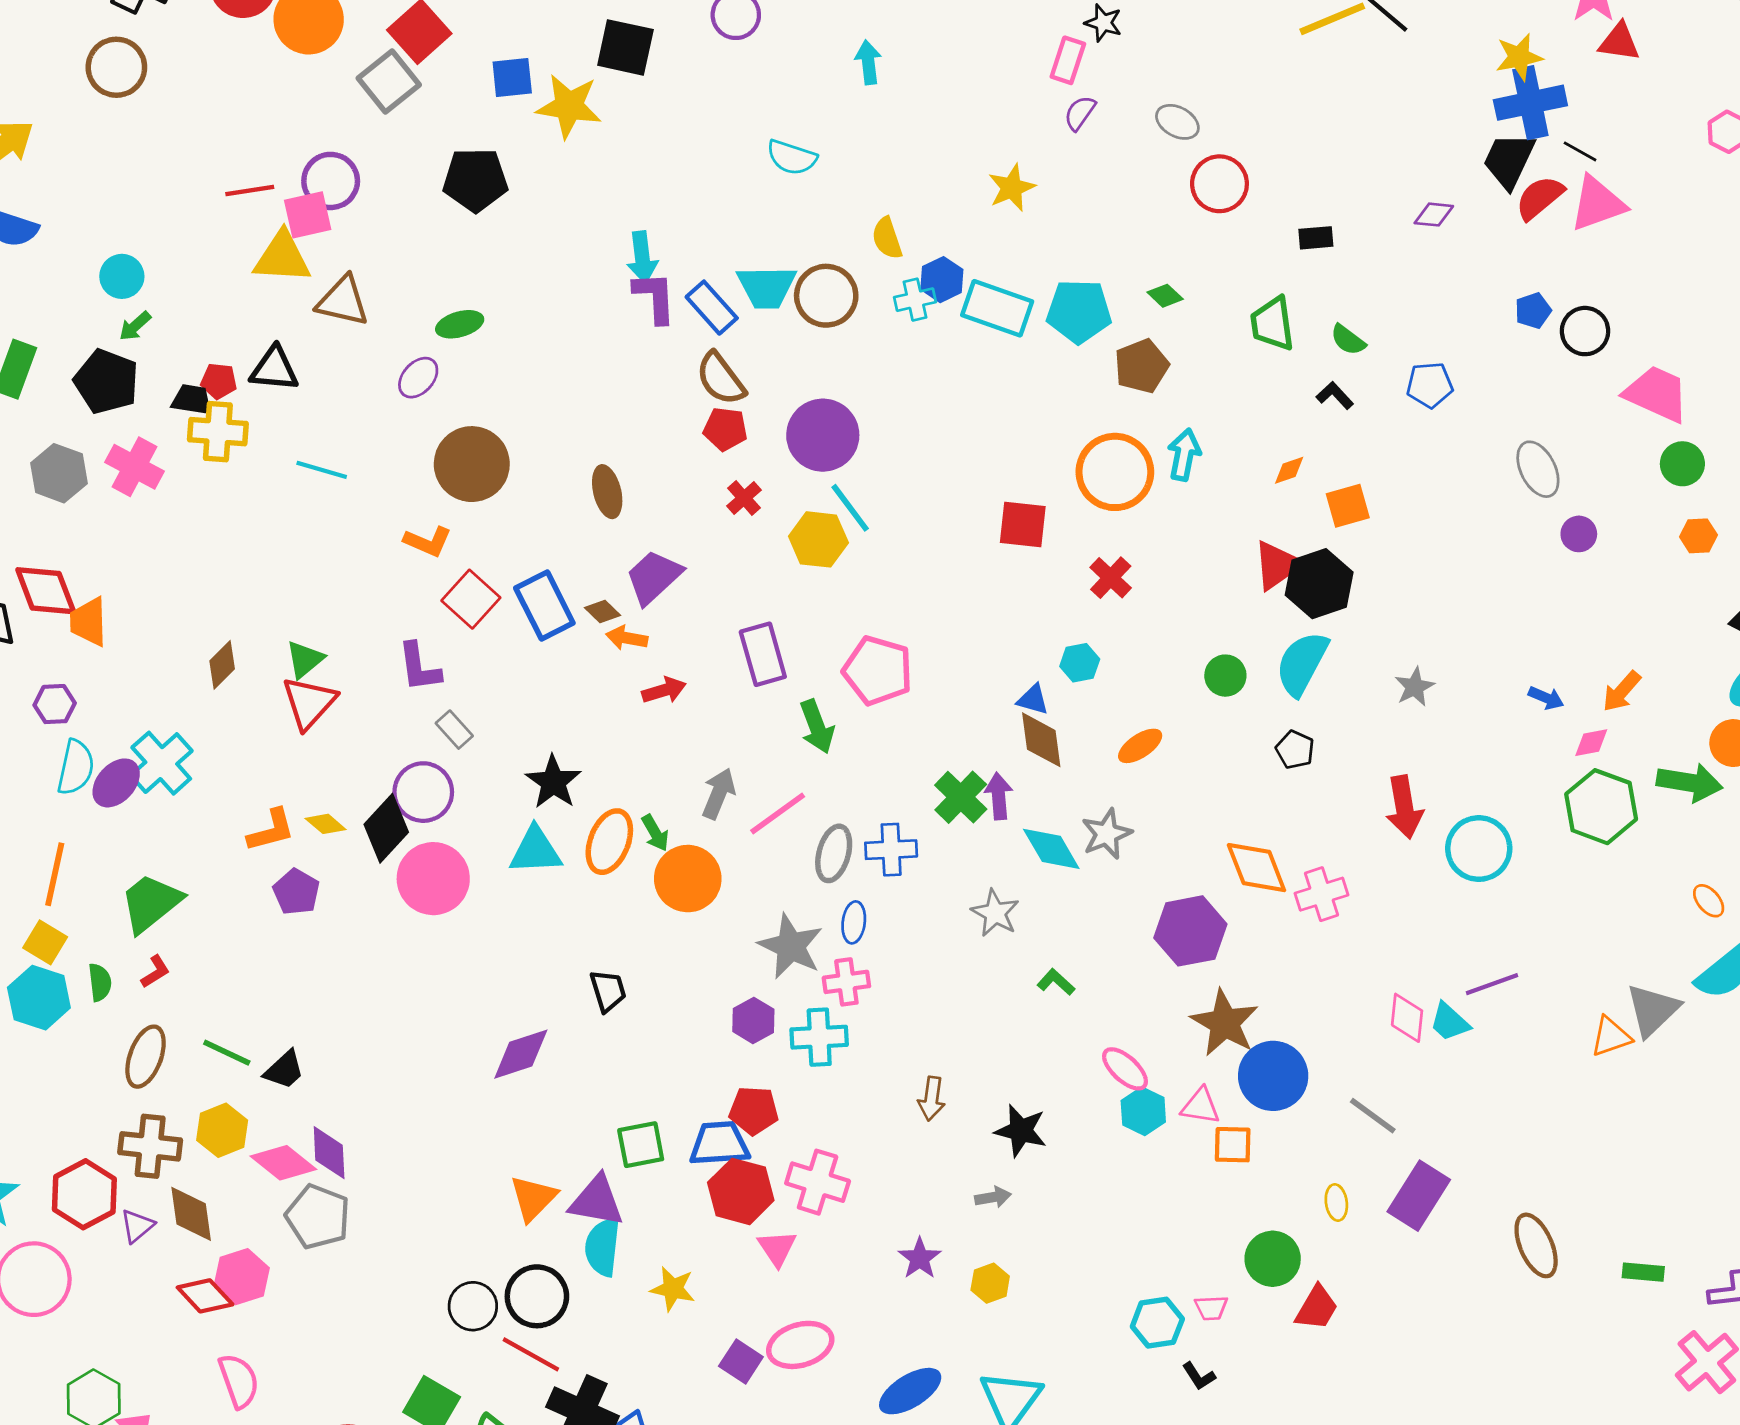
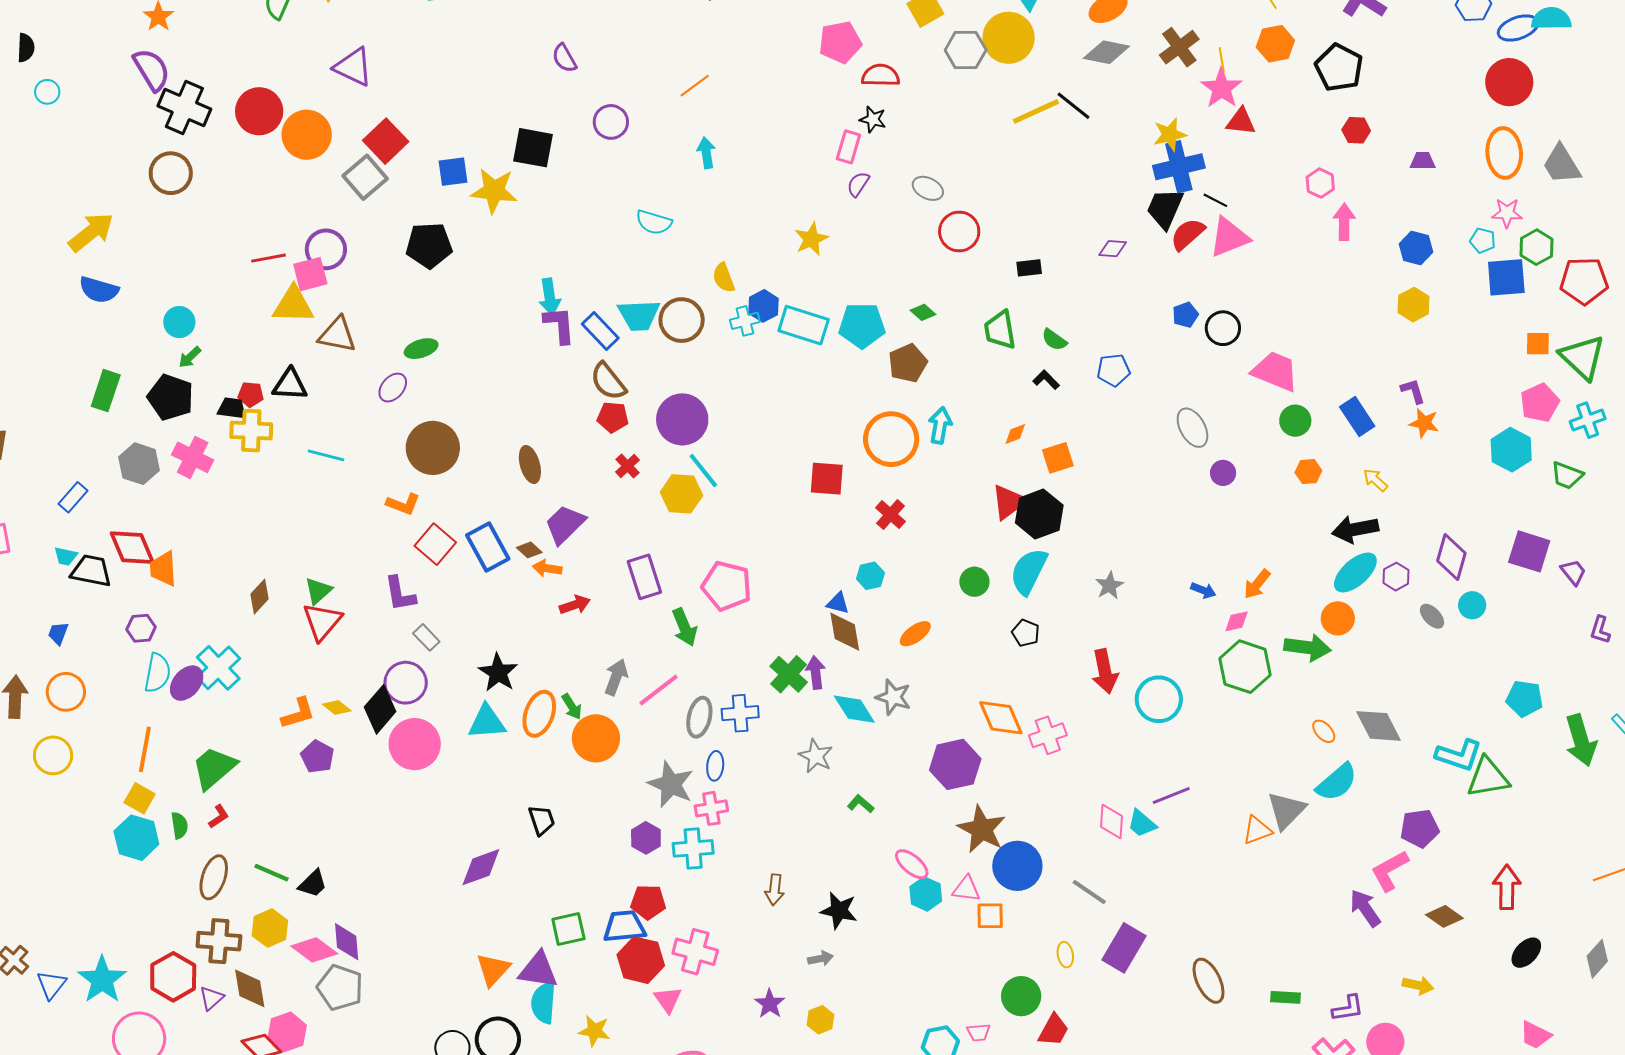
gray star: (1107, 834) -> (893, 697), turned -30

